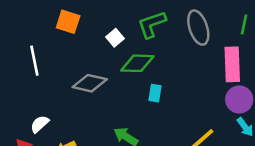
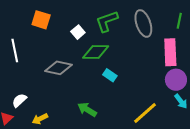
cyan rectangle: (155, 93) -> (110, 75), turned -64

